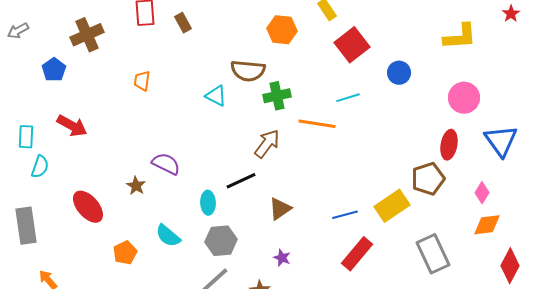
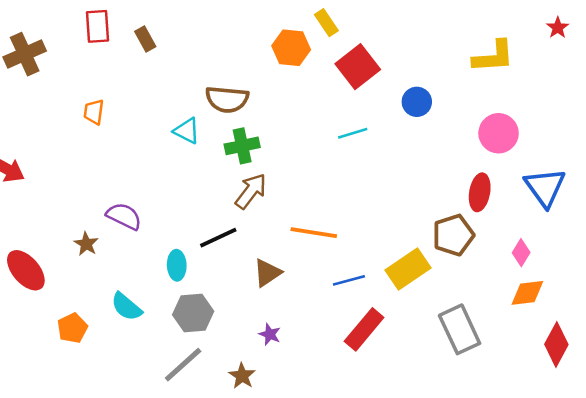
orange hexagon: (282, 30) -> (291, 48), moved
green cross: (277, 96) -> (242, 146), moved
orange line: (317, 124) -> (314, 233), moved

